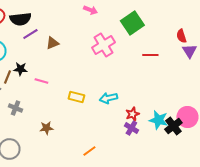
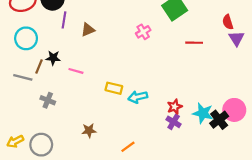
purple line: (30, 34) -> (64, 20), turned -49
pink cross: (103, 45) -> (143, 32), size x0.6
cyan arrow: (108, 98) -> (138, 97), moved
brown star: (46, 128) -> (89, 131), moved

